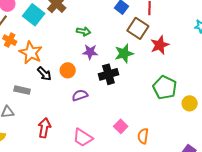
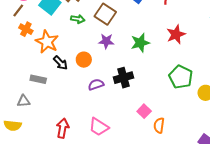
brown square: (138, 28) -> (105, 14), moved
green arrow: (84, 31) -> (78, 19), moved
black cross: (108, 74) -> (124, 78), moved
pink square: (121, 126) -> (144, 111), moved
red arrow: (44, 128) -> (63, 128), moved

